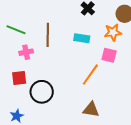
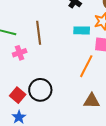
cyan rectangle: (82, 38) -> (82, 30), moved
red square: (19, 78) -> (18, 95), moved, turned -35

